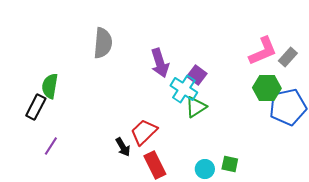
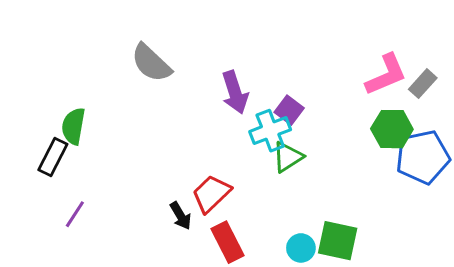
gray semicircle: (103, 43) -> (151, 63), turned 128
cyan cross: (184, 89) -> (270, 131), turned 36
green square: (230, 164) -> (338, 241), size x1.6

